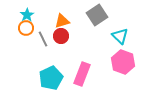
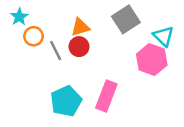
cyan star: (27, 15) -> (19, 17), moved
cyan triangle: (120, 36) -> (163, 36), moved
pink hexagon: (123, 62) -> (152, 60), moved

